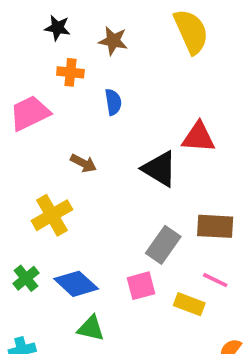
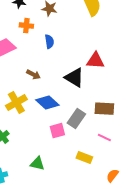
blue diamond: (76, 284) -> (47, 103), moved
pink square: (141, 286) -> (57, 131), moved
yellow rectangle: (189, 304) -> (84, 158), moved

